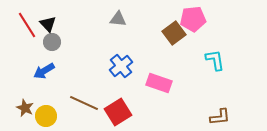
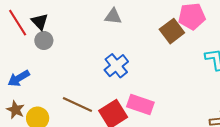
blue arrow: (44, 71) -> (19, 78), moved
pink rectangle: (159, 83) -> (140, 105), moved

